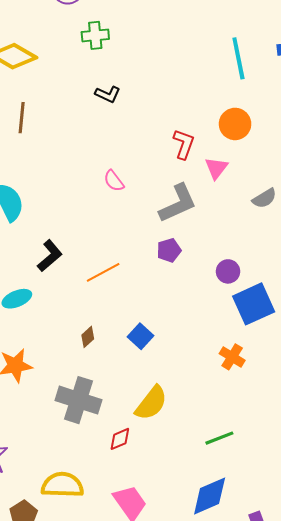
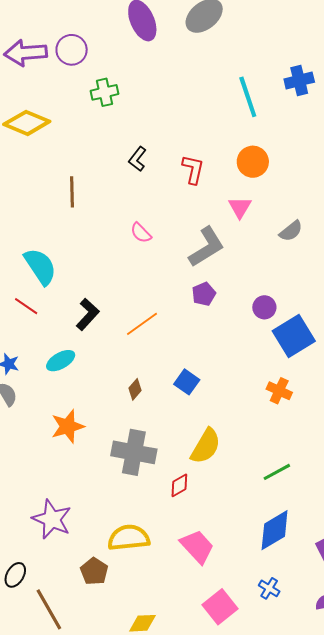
black L-shape: (108, 94) -> (138, 159), moved, turned 110
brown line: (22, 118) -> (72, 192), moved
red L-shape: (184, 144) -> (193, 169), moved

